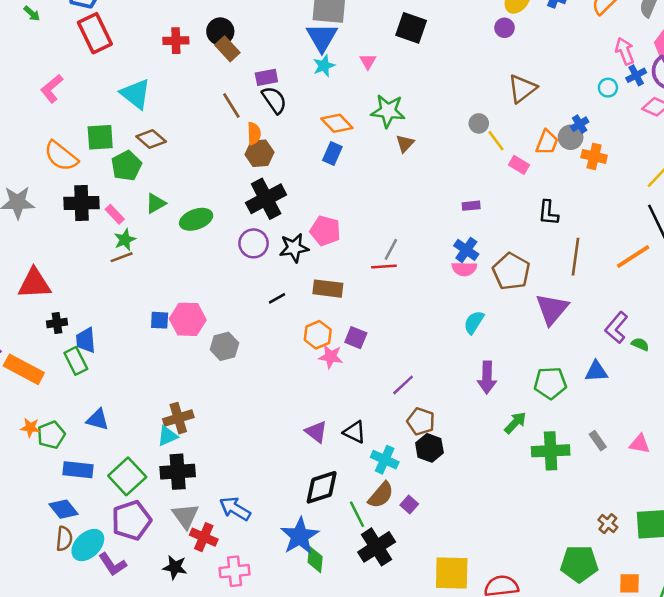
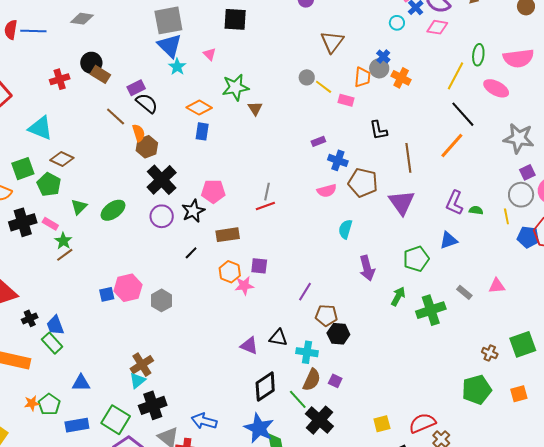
orange cross: (594, 156) -> (401, 78), turned 30
blue cross: (466, 250) -> (338, 160), moved
yellow square: (452, 573) -> (382, 424), size x0.6

